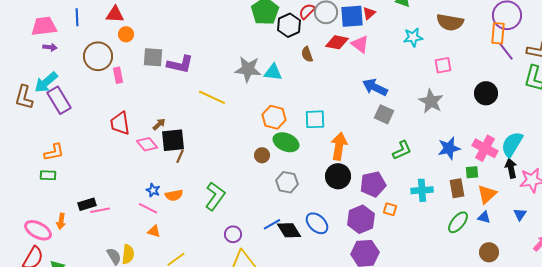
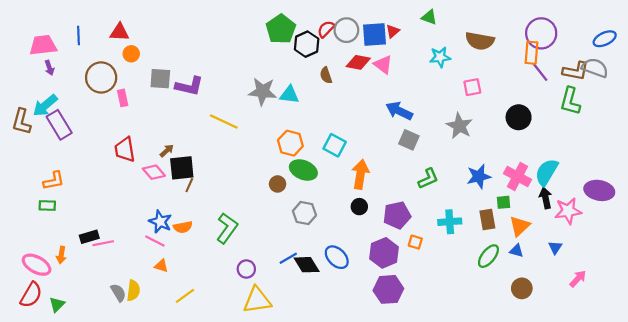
purple arrow: (50, 47) -> (49, 68), turned 64
cyan square: (315, 119) -> (335, 145), turned 30
black circle: (338, 176) -> (359, 207), size x0.6
blue star: (153, 190) -> (160, 222), size x1.5

